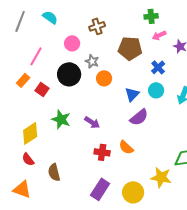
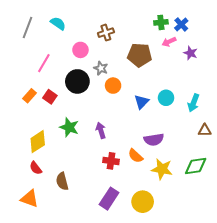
blue cross: (158, 67) -> (181, 24), moved
orange rectangle: (23, 80) -> (30, 96), moved
purple semicircle: (139, 117) -> (154, 140), moved, turned 30
purple arrow: (92, 122) -> (101, 130), turned -140
yellow star: (161, 177) -> (162, 169), moved

